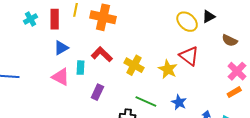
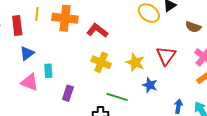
red L-shape: (102, 54) -> (97, 30), moved
red triangle: (189, 56) -> (166, 56), moved, turned 35
blue star: (179, 102) -> (150, 85), moved

